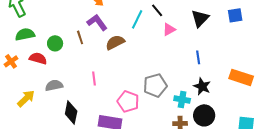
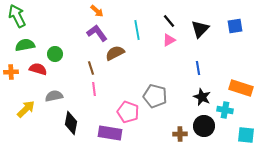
black line: (157, 10) -> (169, 21), moved
cyan line: (137, 19) -> (137, 30), turned -36
brown line: (80, 37) -> (91, 68), moved
orange cross: (11, 61) -> (11, 72), turned 32
gray pentagon: (155, 85) -> (155, 96), turned 30
cyan cross: (182, 99) -> (225, 110), moved

